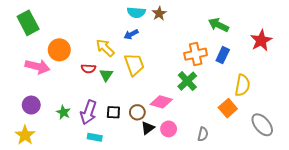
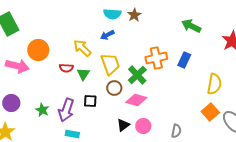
orange cross: (196, 54) -> (156, 58), moved
blue rectangle: (223, 55) -> (184, 60), moved
green cross: (187, 81) -> (137, 75), moved
orange square: (228, 108) -> (210, 112), moved
black square: (113, 112) -> (90, 101), moved
brown circle: (137, 112) -> (114, 88), moved

